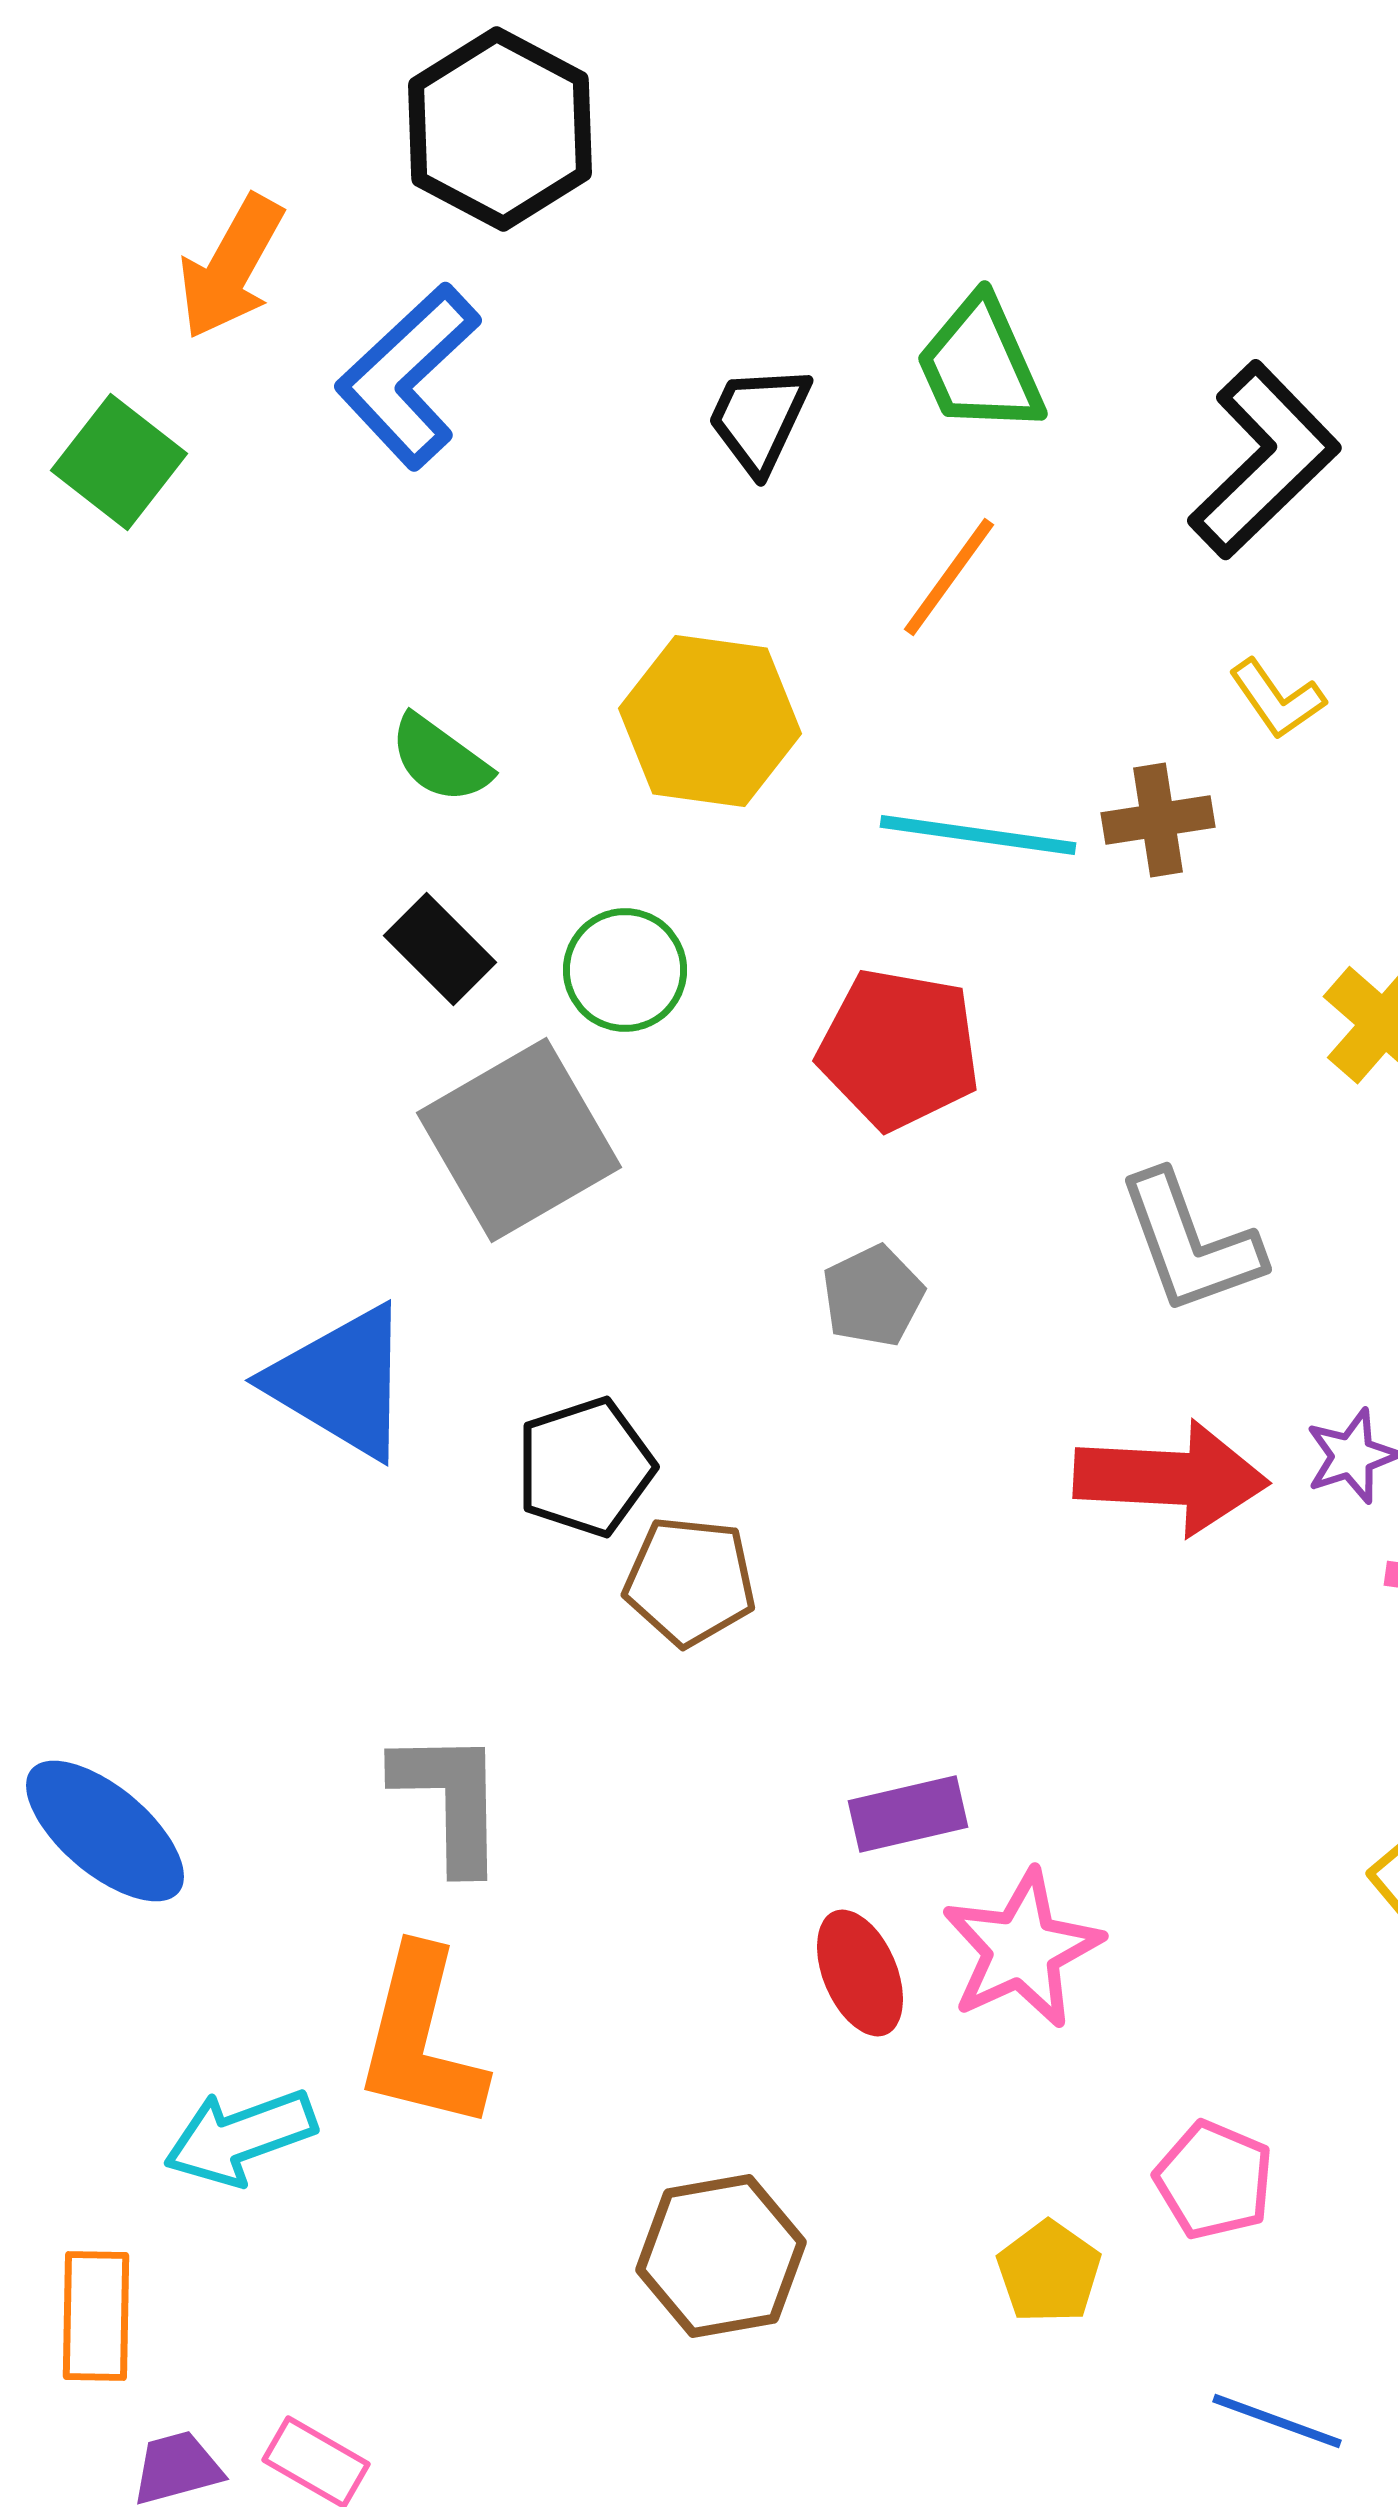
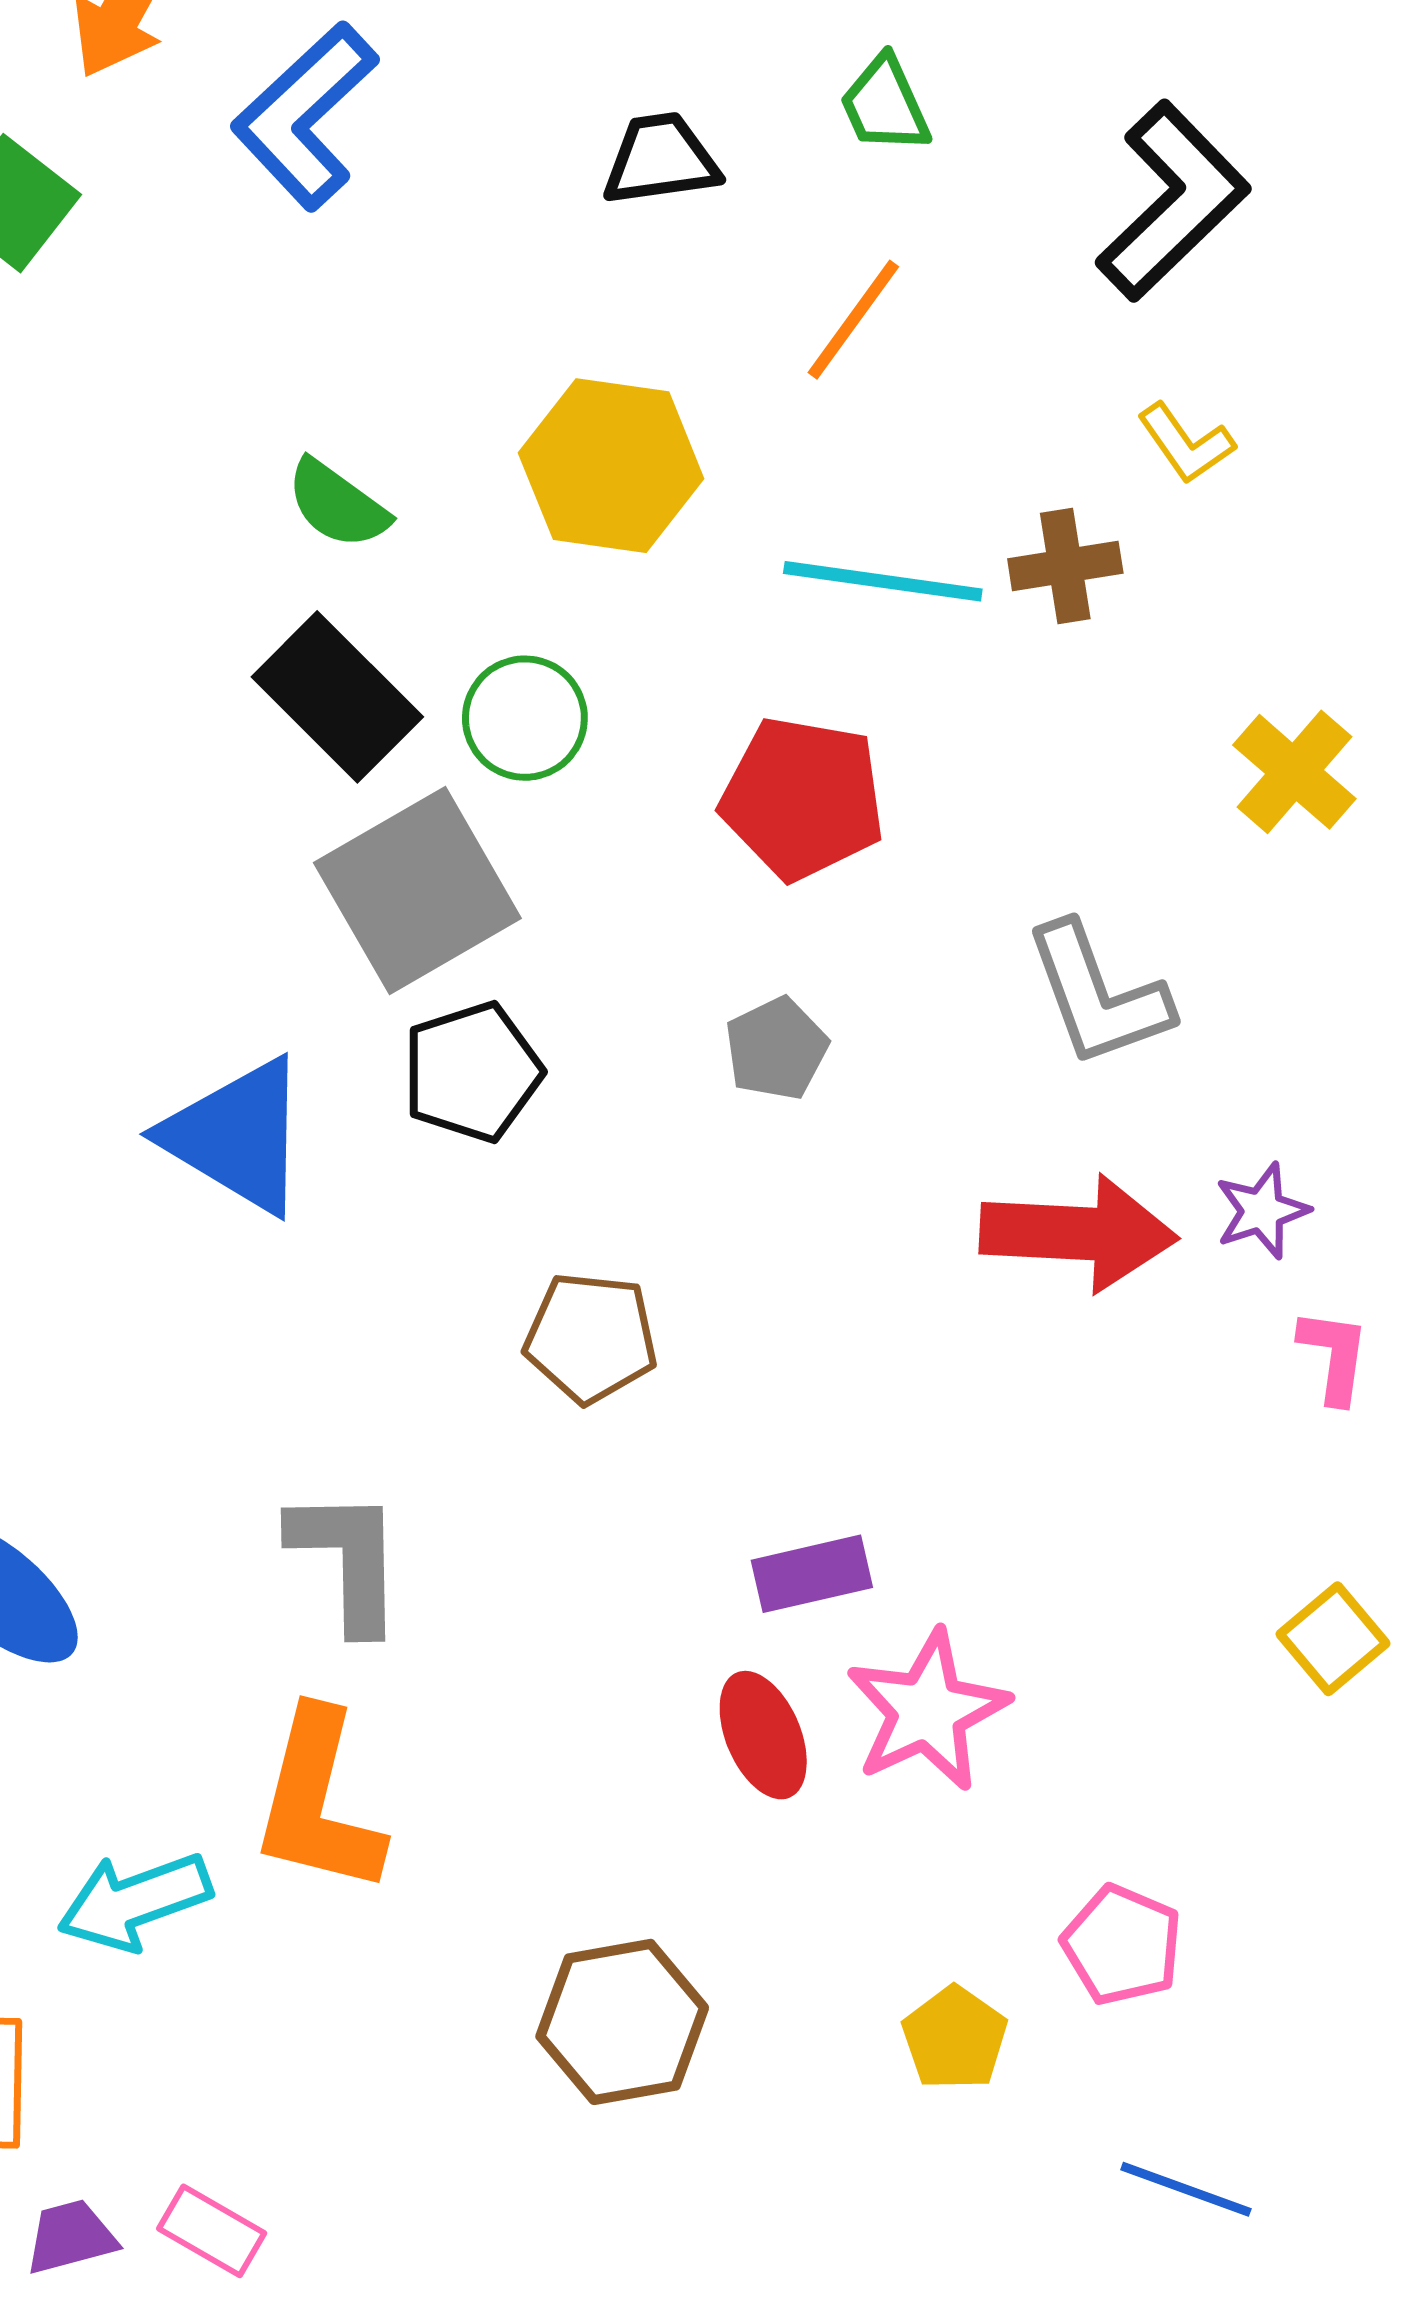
green trapezoid: (980, 365) -> (885, 105), size x0.7
black trapezoid: (759, 419) -> (661, 159), turned 57
black rectangle: (440, 949) -> (337, 697), size x1.5
black pentagon: (585, 1467) -> (472, 1072), moved

